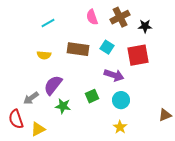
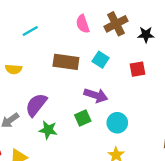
yellow semicircle: (44, 55) -> (14, 69), moved
red square: (138, 55) -> (138, 69), size x0.6
purple arrow: (114, 75) -> (96, 95), moved

